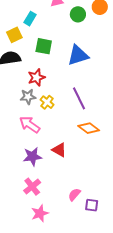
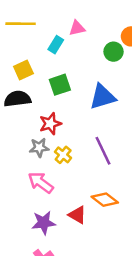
green circle: (78, 14) -> (114, 52), moved
cyan rectangle: (30, 19) -> (56, 45), moved
green square: (44, 46) -> (60, 85), turned -30
orange diamond: (89, 128) -> (105, 200), moved

